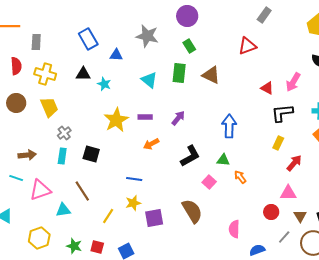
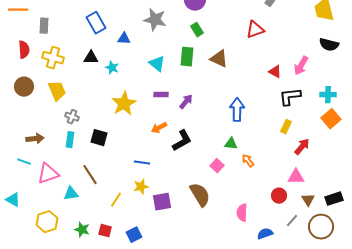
purple rectangle: (145, 117) -> (161, 95), moved
gray cross: (64, 133) -> (72, 117), turned -32
black L-shape: (190, 156) -> (182, 141), moved

